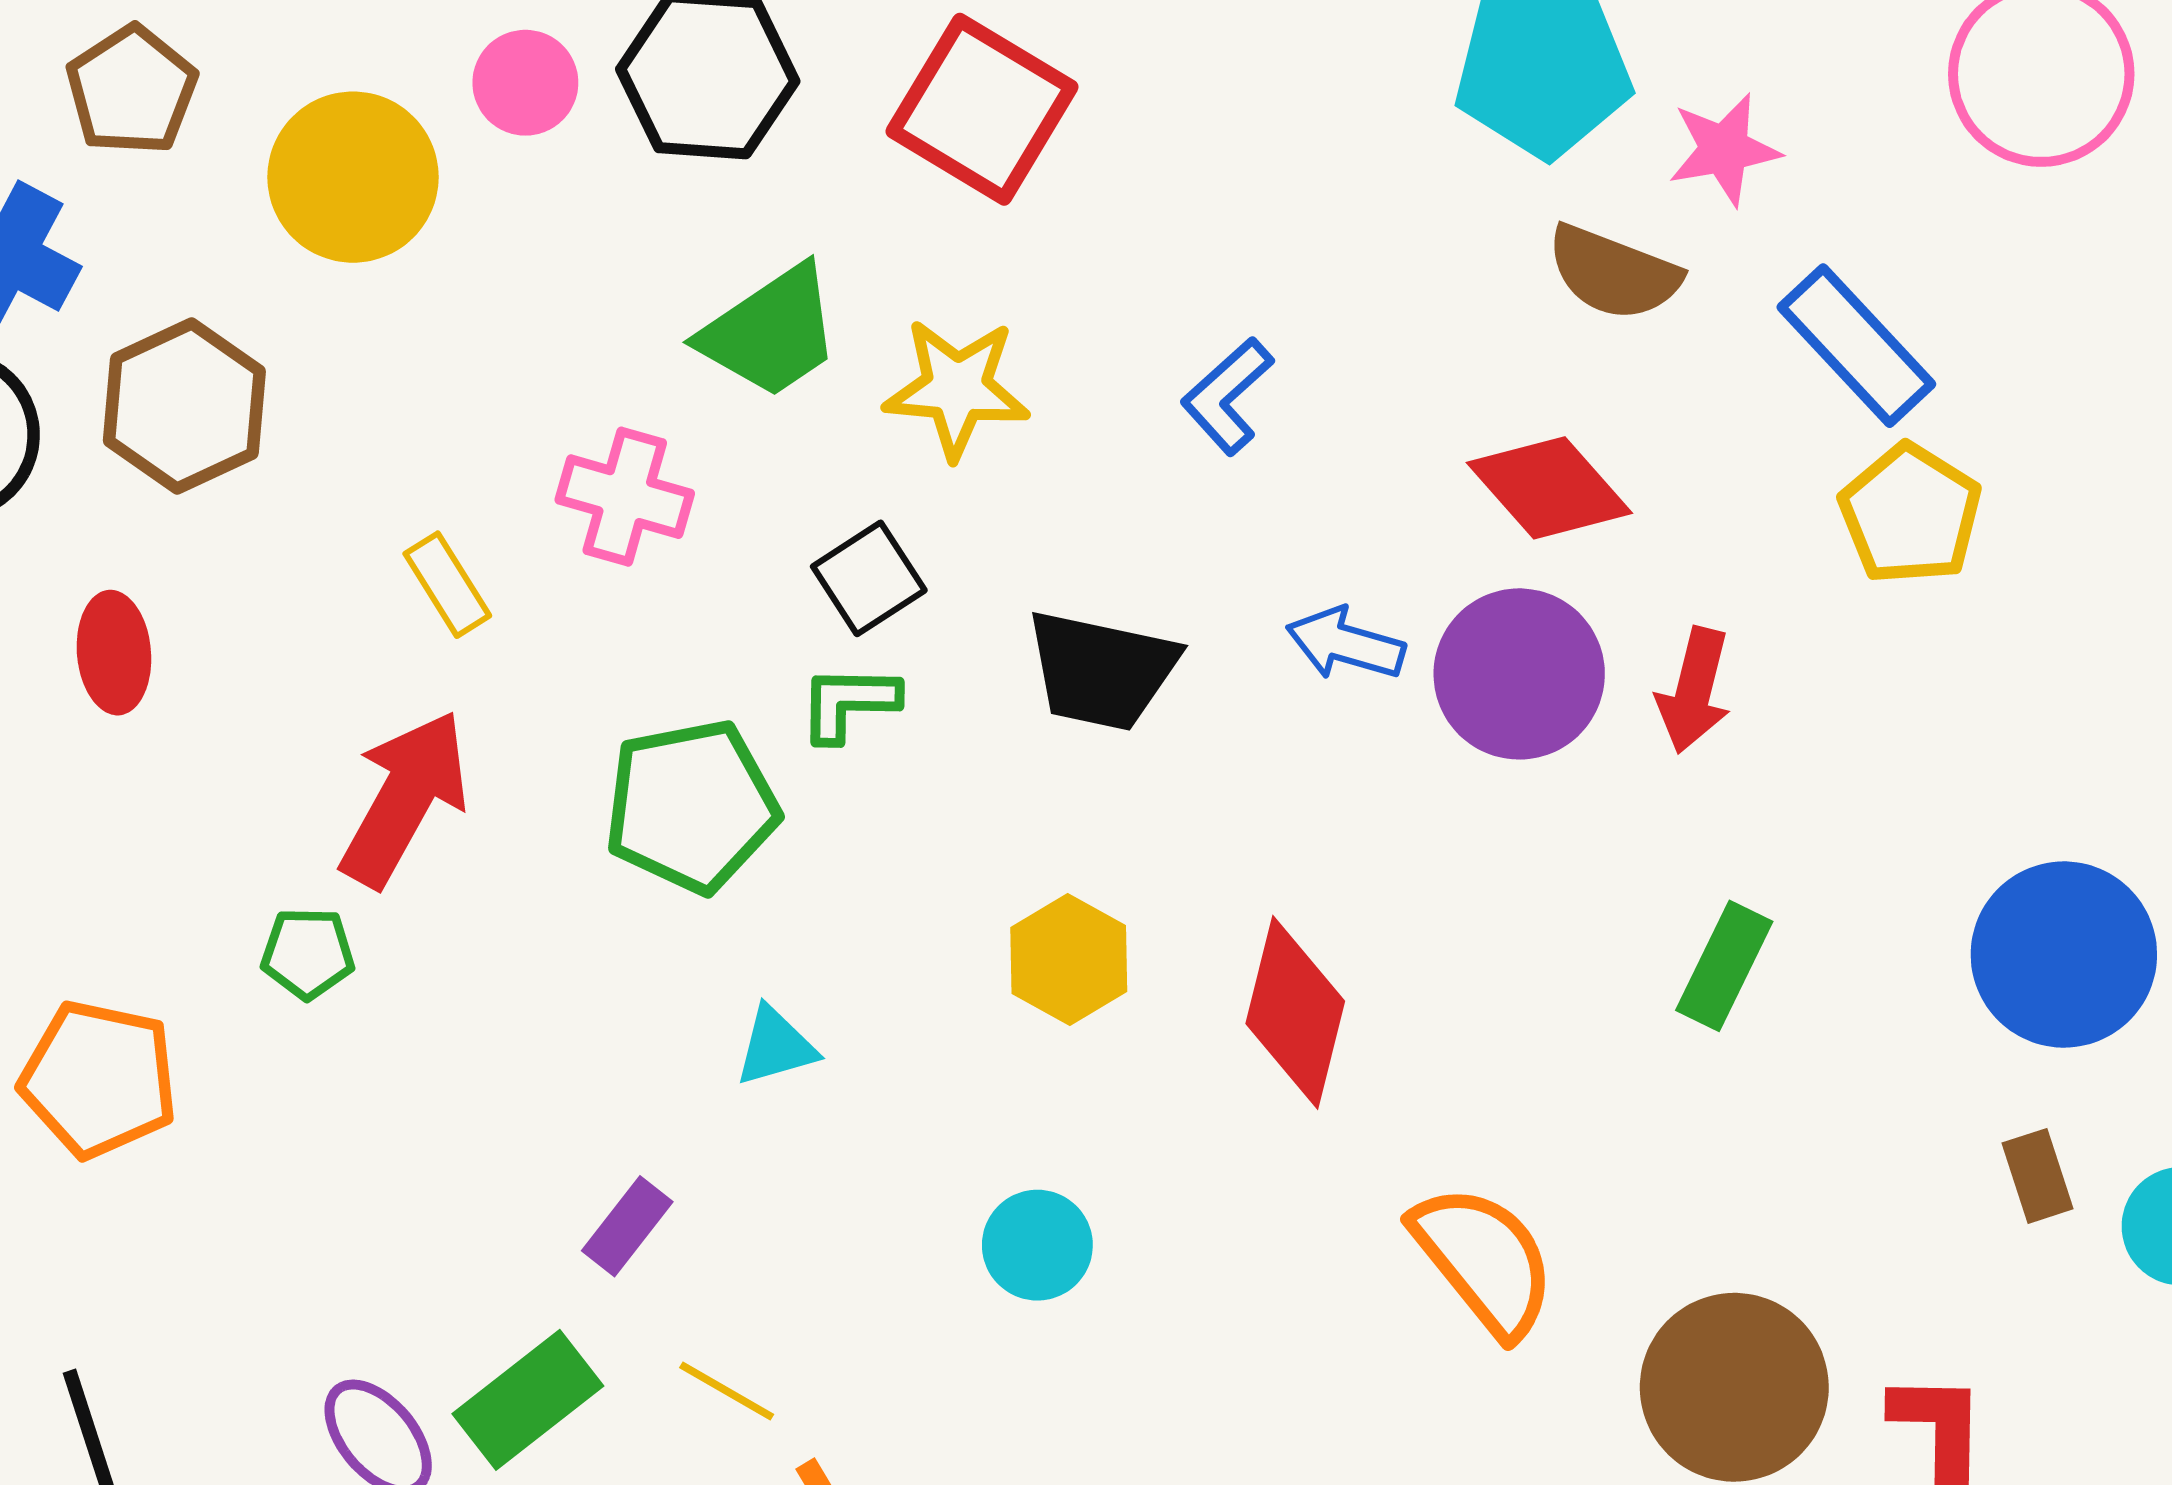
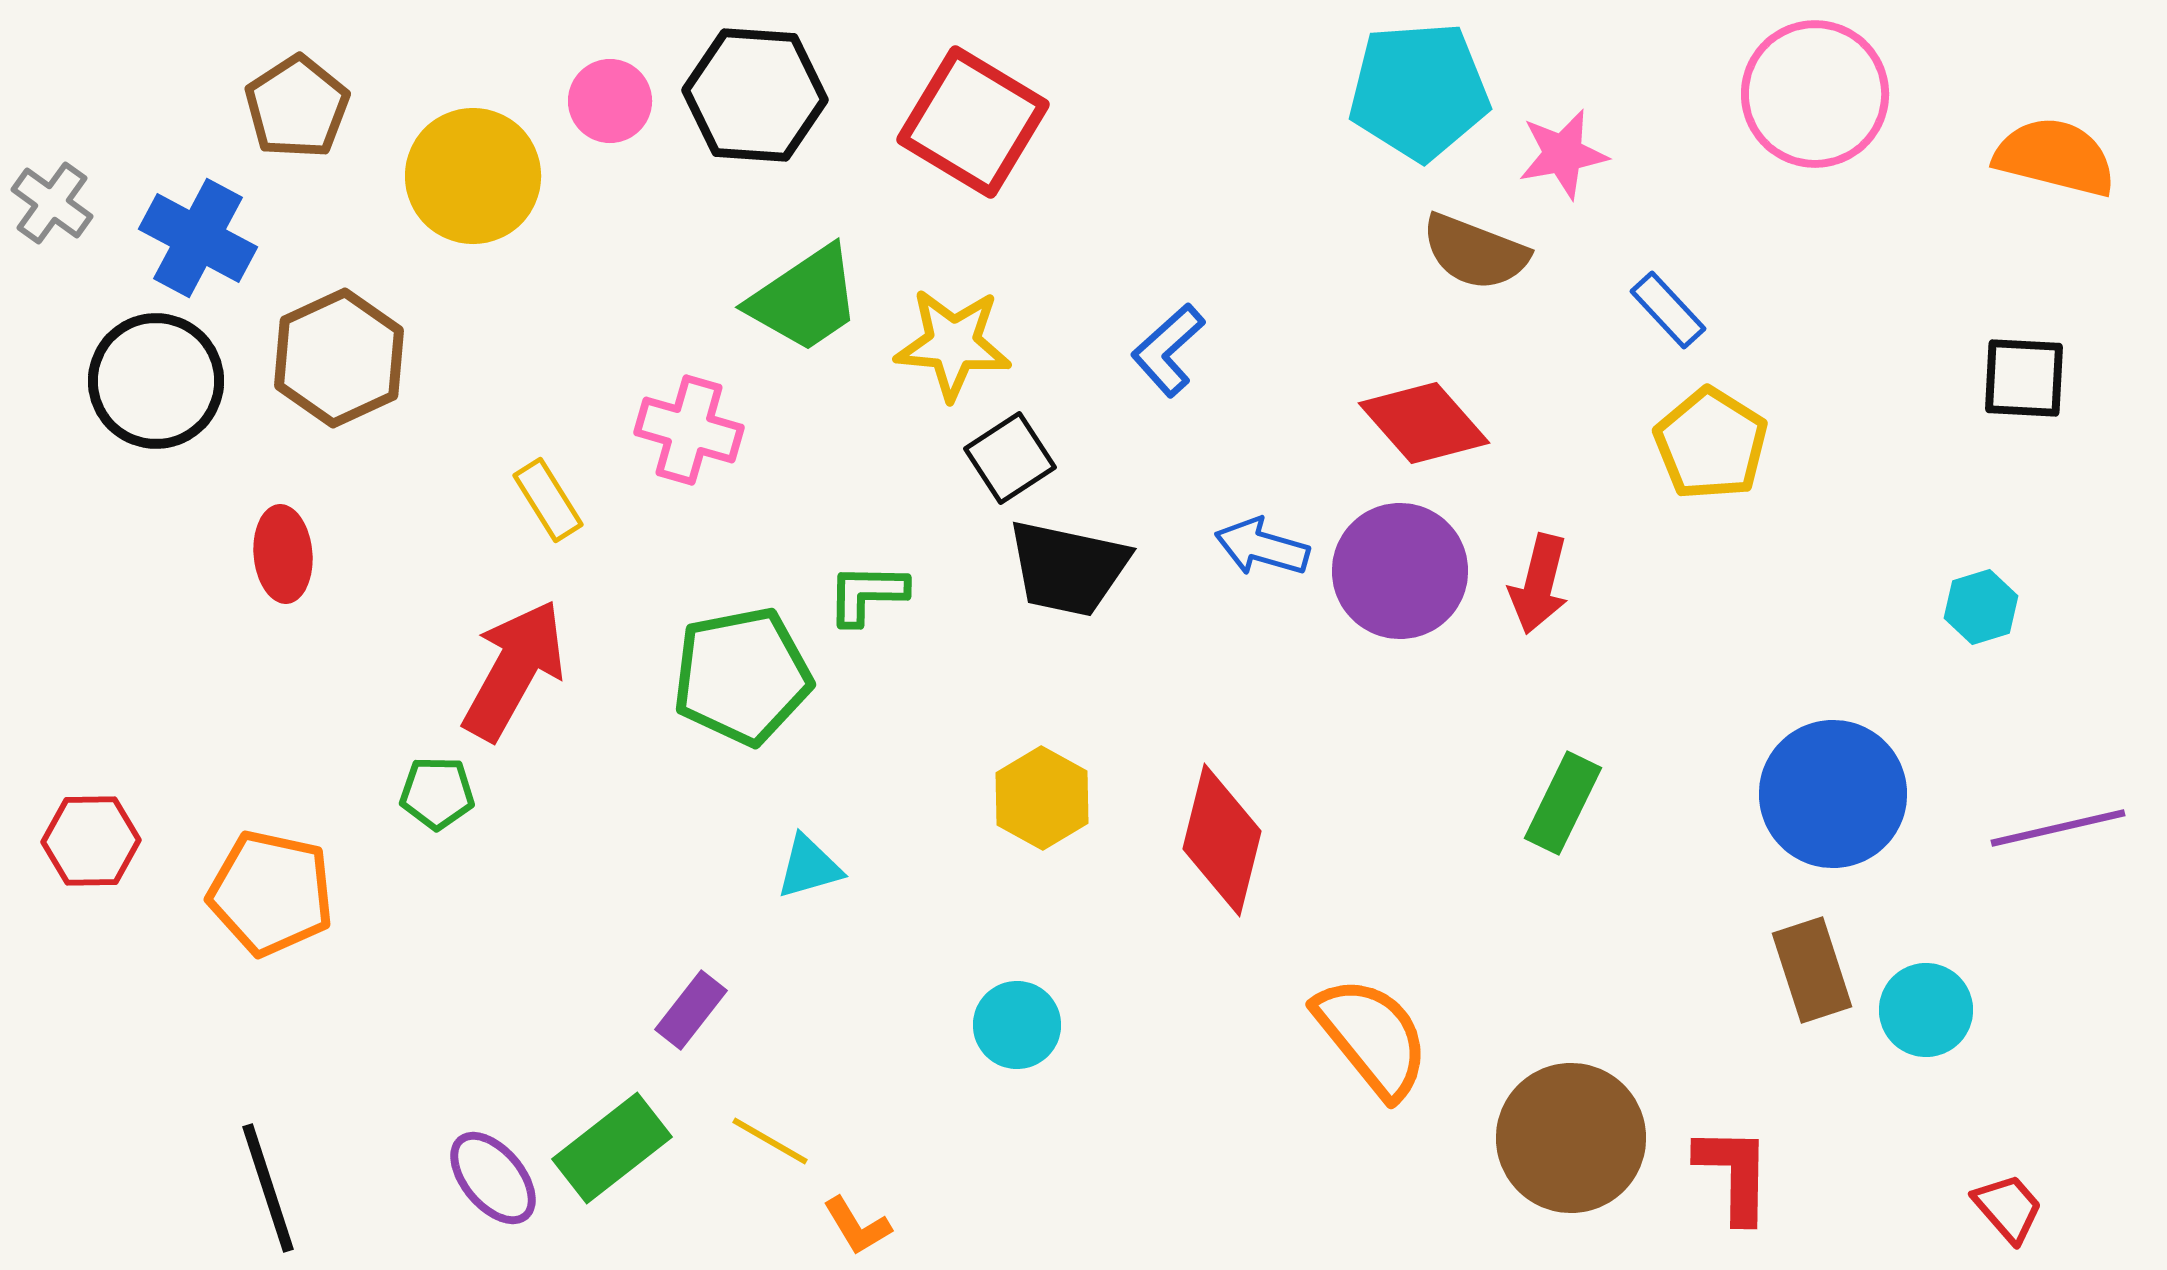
blue rectangle: (1856, 346) -> (1668, 310), size x0.6
black square: (869, 578) -> (1010, 458), moved
brown rectangle: (2037, 1176) -> (1812, 970), size x1.4

